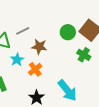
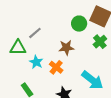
brown star: (39, 47) -> (66, 48), moved
green cross: (84, 55) -> (100, 42), turned 32

